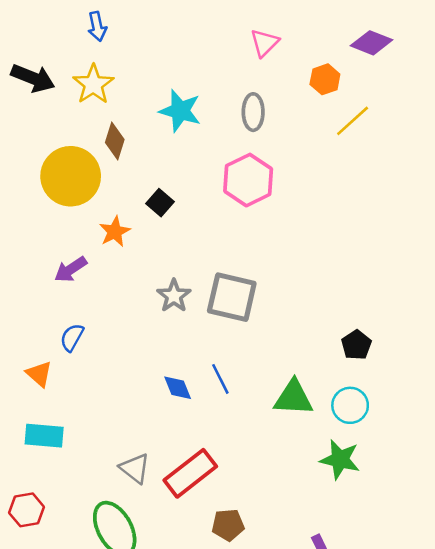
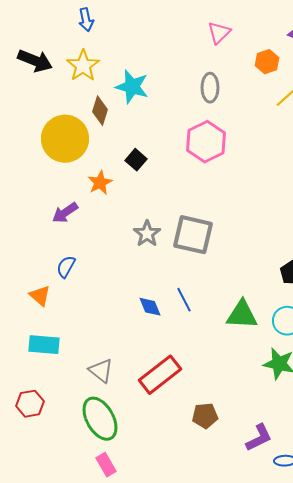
cyan star: (180, 111) -> (132, 87), moved
gray triangle: (135, 468) -> (101, 371), moved
brown pentagon: (228, 525) -> (205, 416), moved

